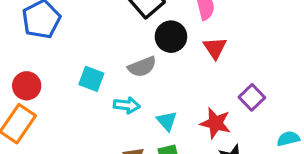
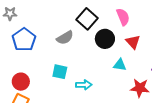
gray semicircle: (142, 67) -> (65, 38), moved
cyan triangle: (167, 121) -> (120, 65), moved, turned -32

